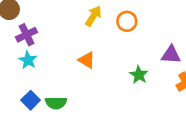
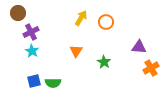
orange triangle: (87, 60) -> (76, 51), turned 32
green star: (139, 75) -> (104, 62), moved
blue square: (31, 100) -> (34, 81), turned 32

